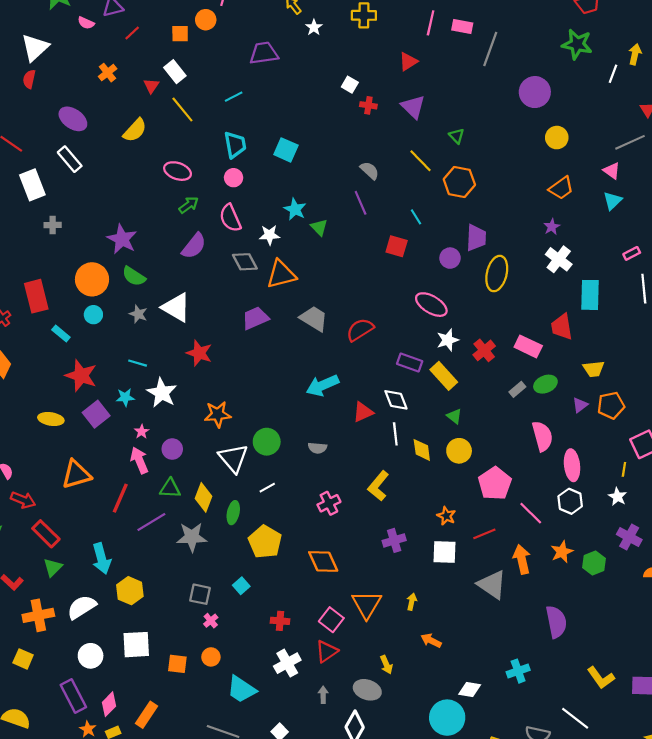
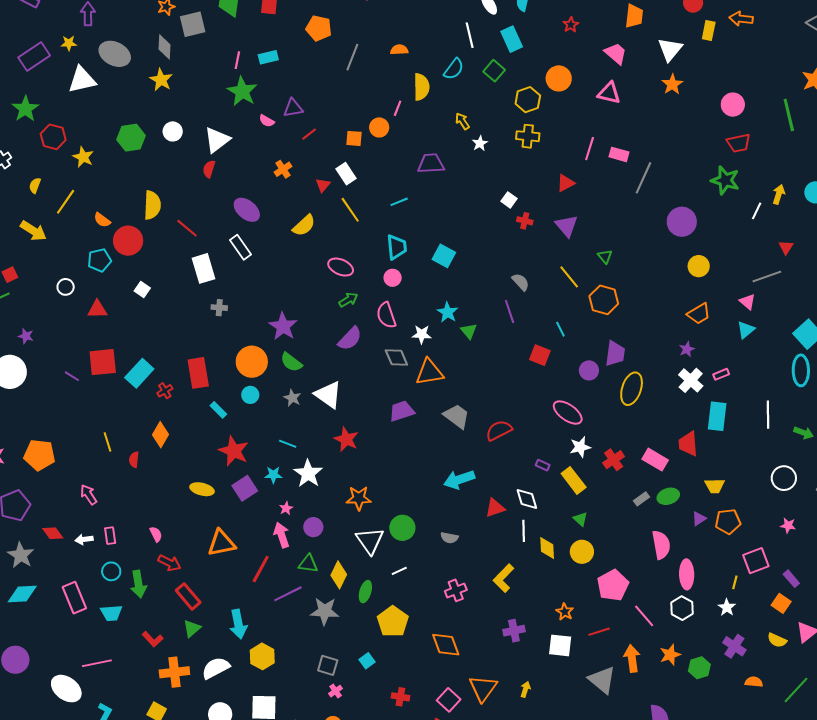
pink rectangle: (632, 253) -> (721, 374), moved
purple rectangle: (410, 363) -> (543, 465), size x0.6

